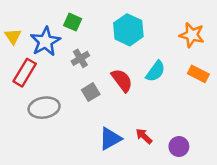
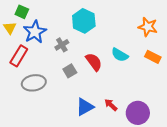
green square: (73, 22) -> (22, 12), moved
cyan hexagon: (128, 30) -> (84, 21), moved
cyan semicircle: (156, 71) -> (120, 55), turned 84
purple circle: (179, 146) -> (138, 113), size x1.5

